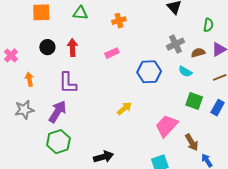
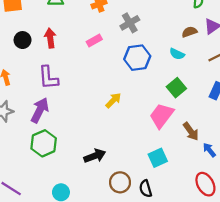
gray cross: (176, 44) -> (130, 23), moved
green square: (194, 101) -> (176, 88), moved, turned 36

